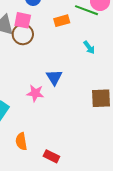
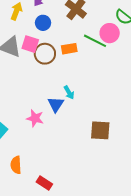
brown circle: (23, 34) -> (45, 54), moved
cyan arrow: (89, 47) -> (69, 92), moved

